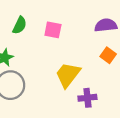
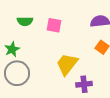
green semicircle: (20, 25) -> (25, 21), turned 63

